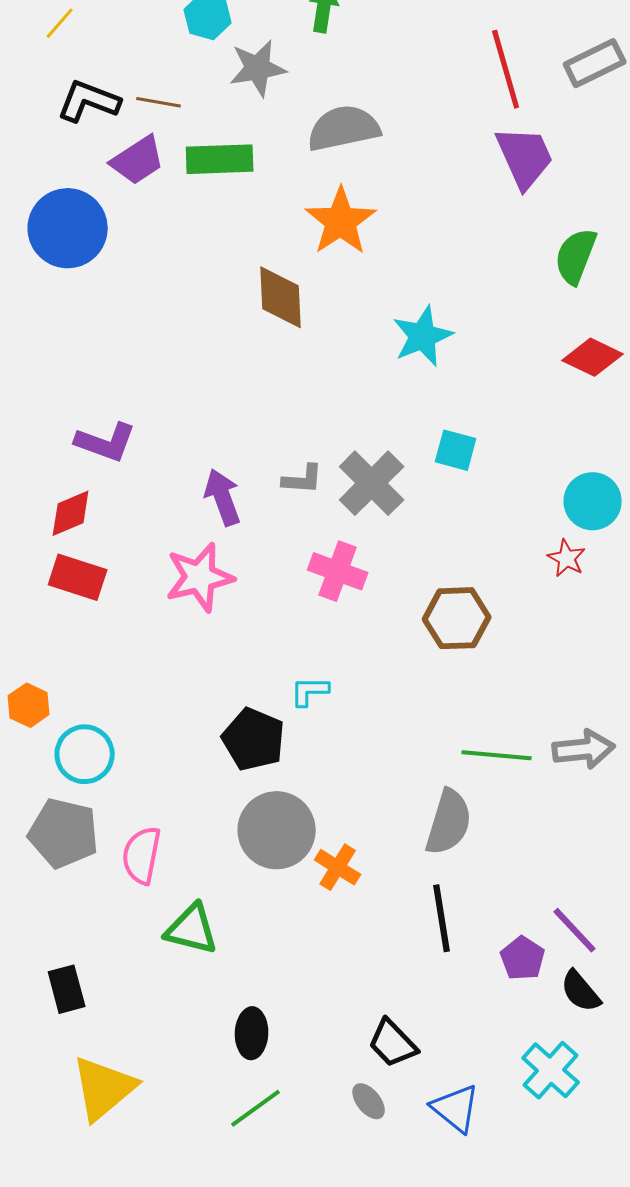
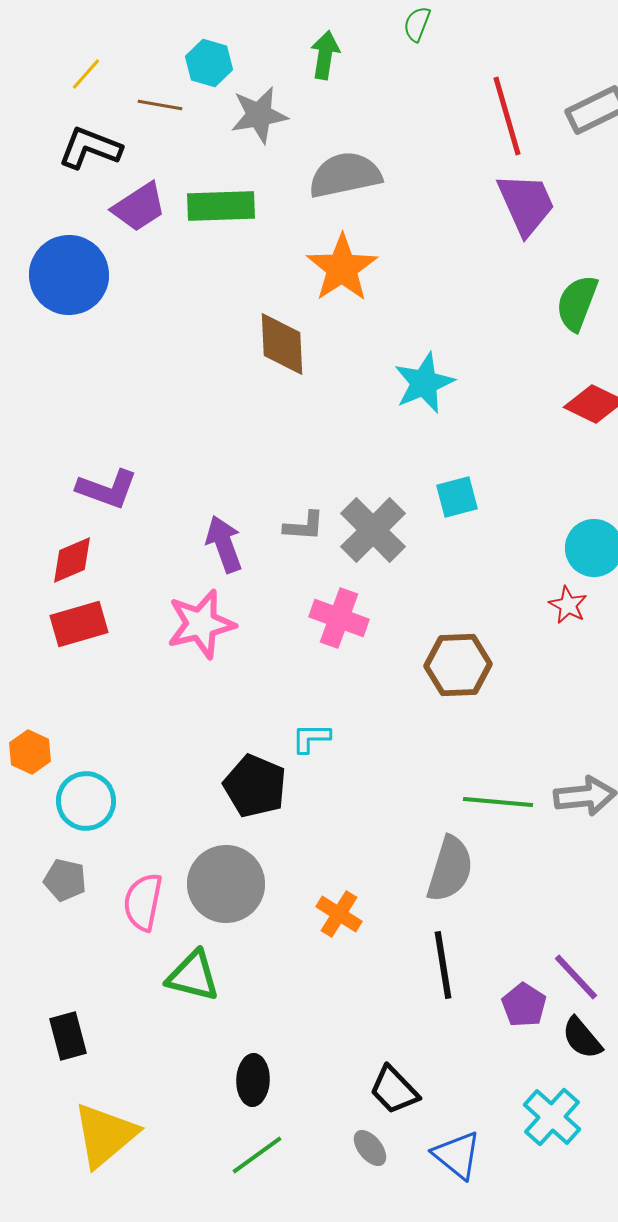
yellow line: (60, 23) -> (86, 74), moved
brown line: (159, 102) -> (160, 105), moved
cyan square: (456, 450) -> (457, 497), turned -30
red rectangle: (78, 577) -> (79, 624), turned -34
gray circle: (277, 830) -> (226, 884), moved
gray pentagon: (64, 833) -> (65, 880), size x0.6

